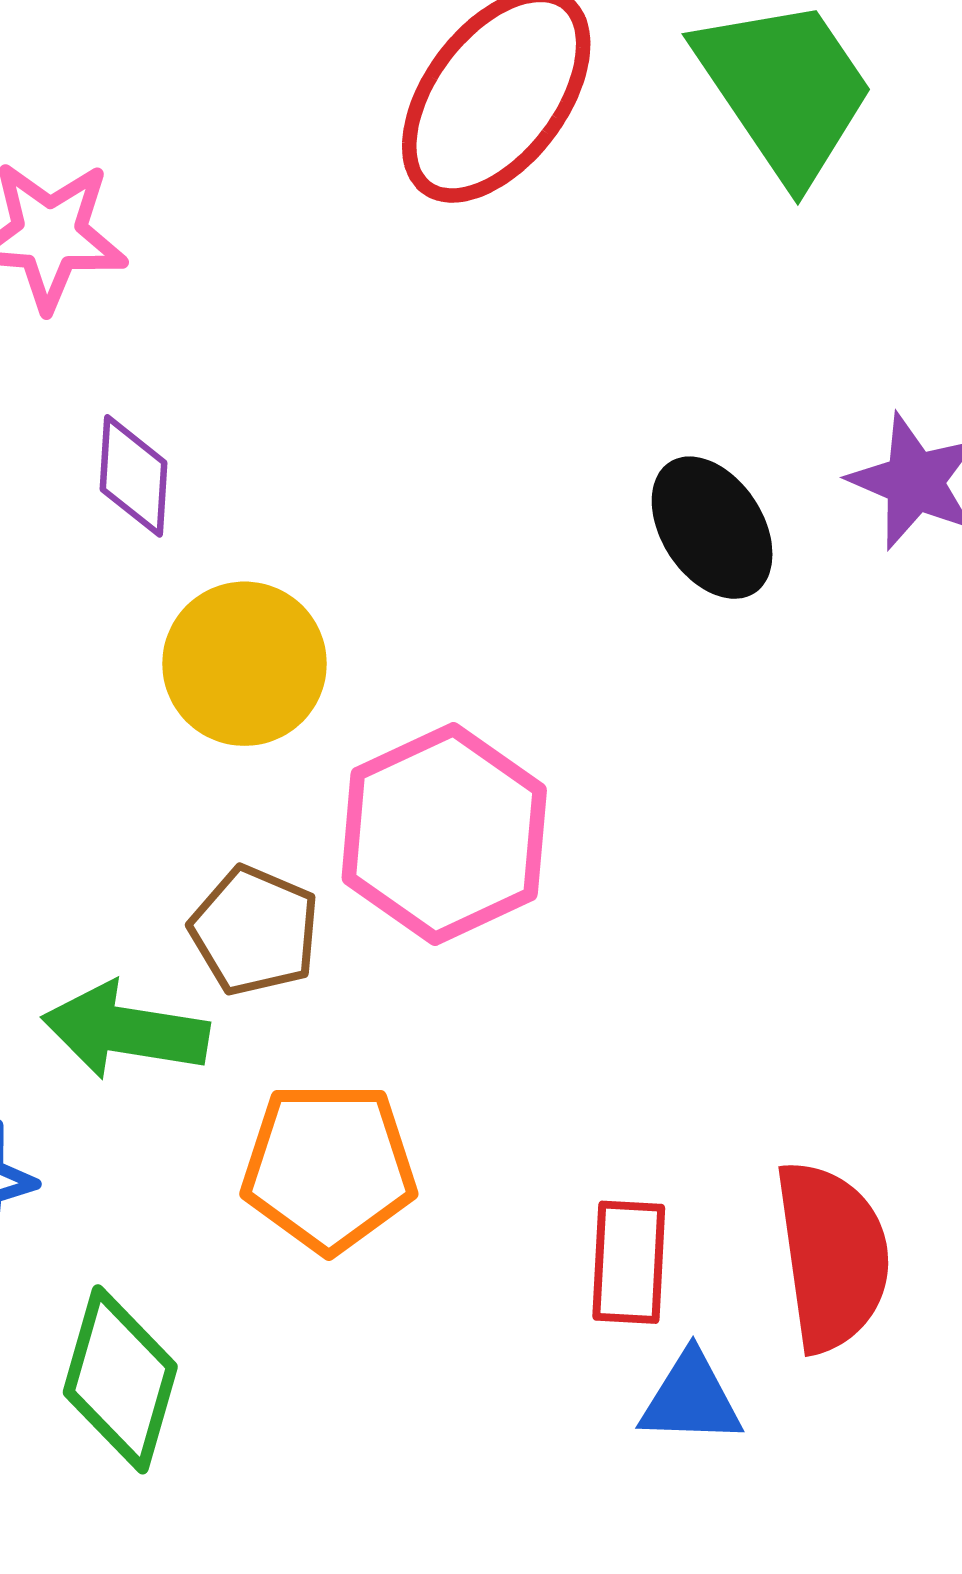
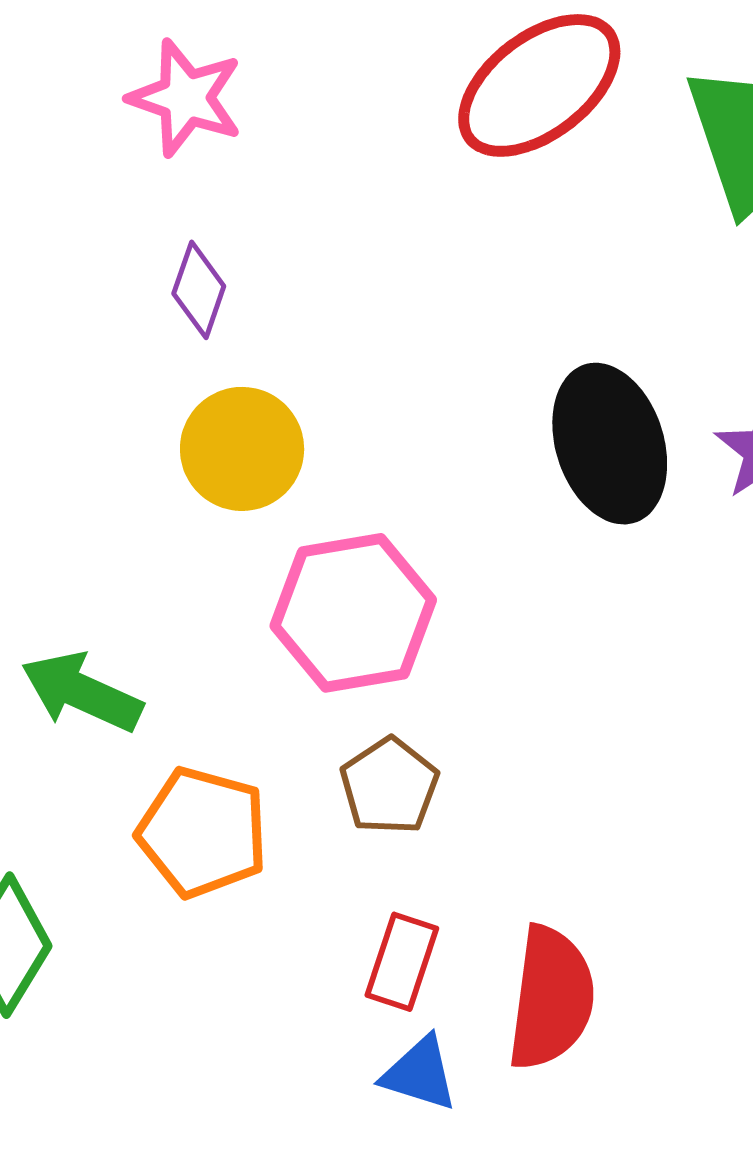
black ellipse: (712, 528) -> (610, 444), size x1.4
brown pentagon: (255, 931) -> (389, 786), moved

